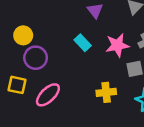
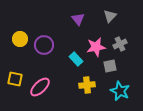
cyan rectangle: (83, 43) -> (76, 59), moved
purple circle: (36, 58) -> (44, 45), moved

